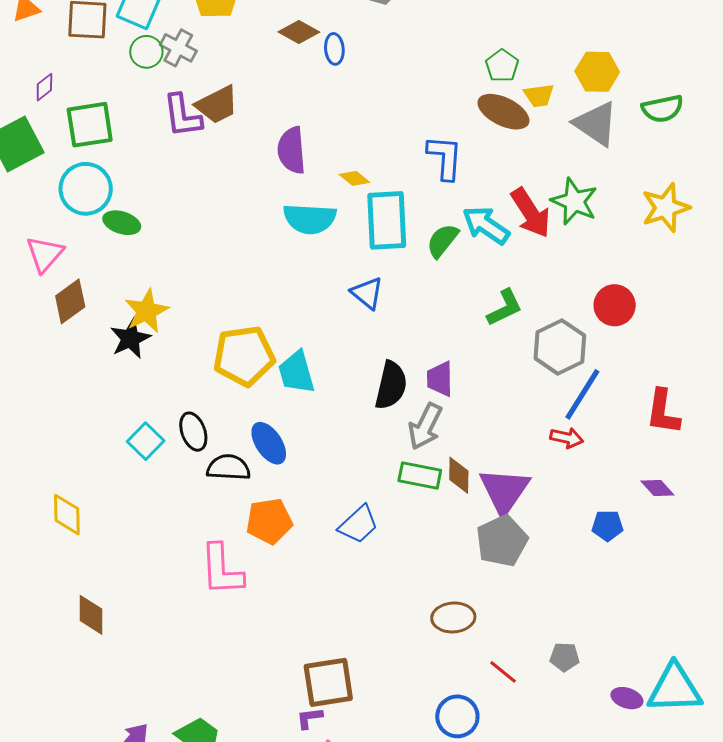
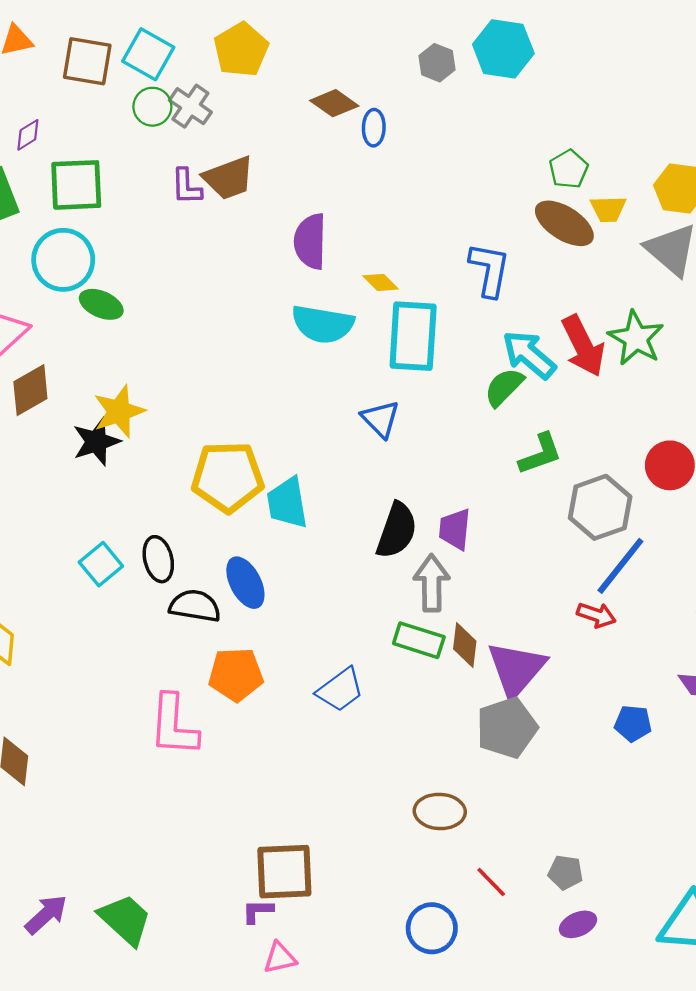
purple L-shape: (182, 116) -> (186, 186), size x0.7
green semicircle: (442, 241) -> (504, 387), moved
gray arrow: (425, 426) -> (432, 583), turned 147
purple ellipse: (627, 698) -> (578, 924), moved, turned -48

